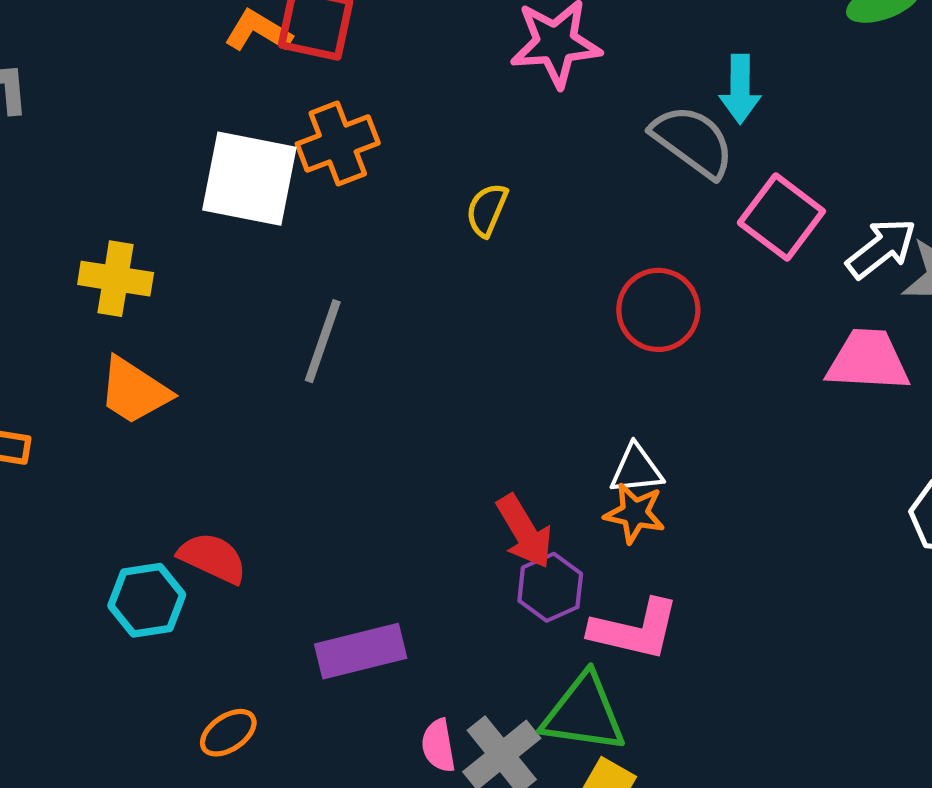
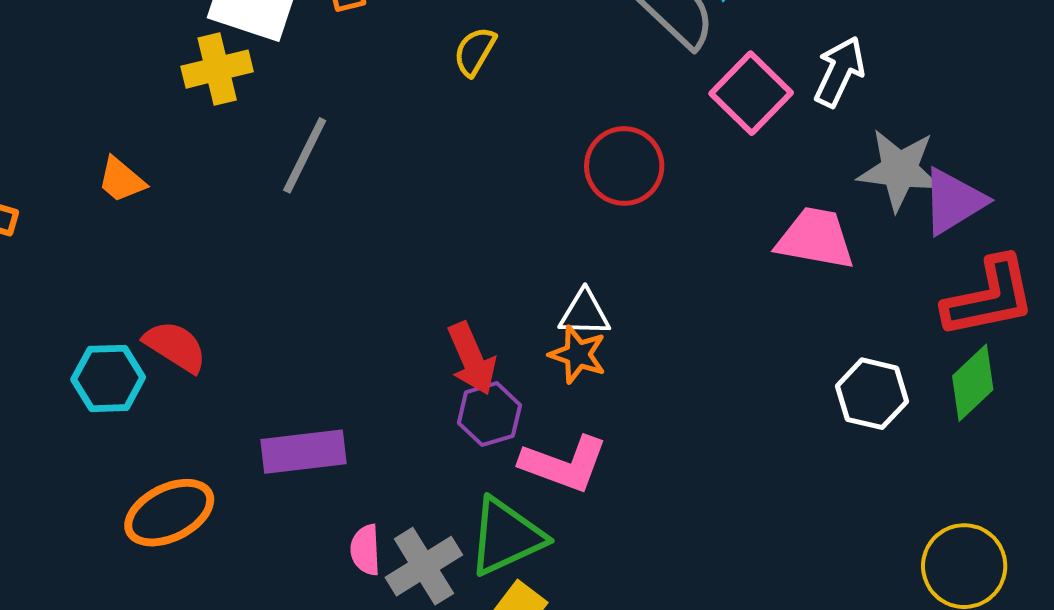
white arrow: (881, 248) -> (839, 72), moved, turned -34
yellow cross: (116, 279) -> (217, 69), moved, turned -30
orange trapezoid: (134, 391) -> (121, 180), size x0.7
green triangle: (584, 713) -> (506, 537), turned -40
orange ellipse: (228, 733) -> (169, 513), size x1.6

